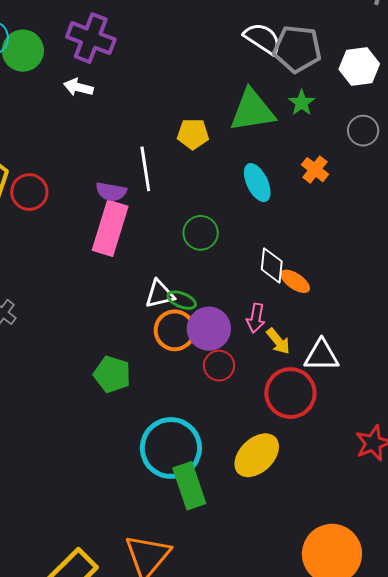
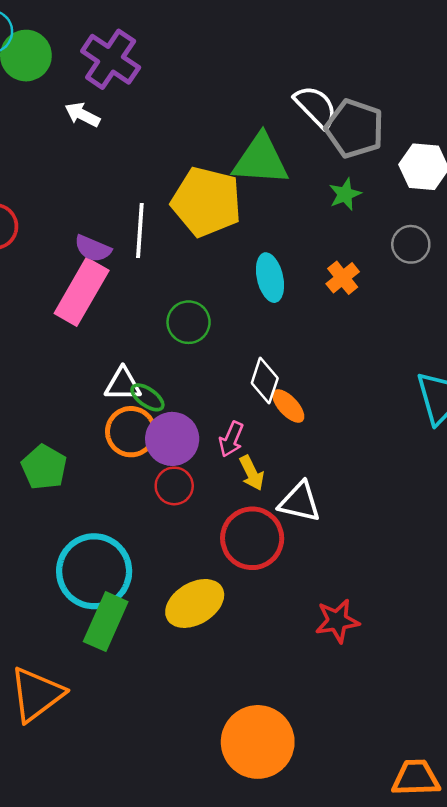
green triangle: (252, 111) -> (261, 160), moved
yellow pentagon: (193, 134) -> (206, 202), size x1.8
green rectangle: (189, 486) -> (106, 622), turned 30

